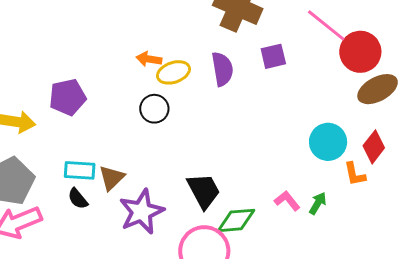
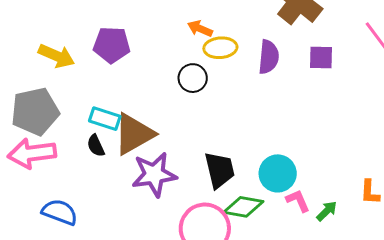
cyan circle: (328, 142) -> (278, 173), moved
brown triangle: (112, 178) -> (134, 134), size x1.6

